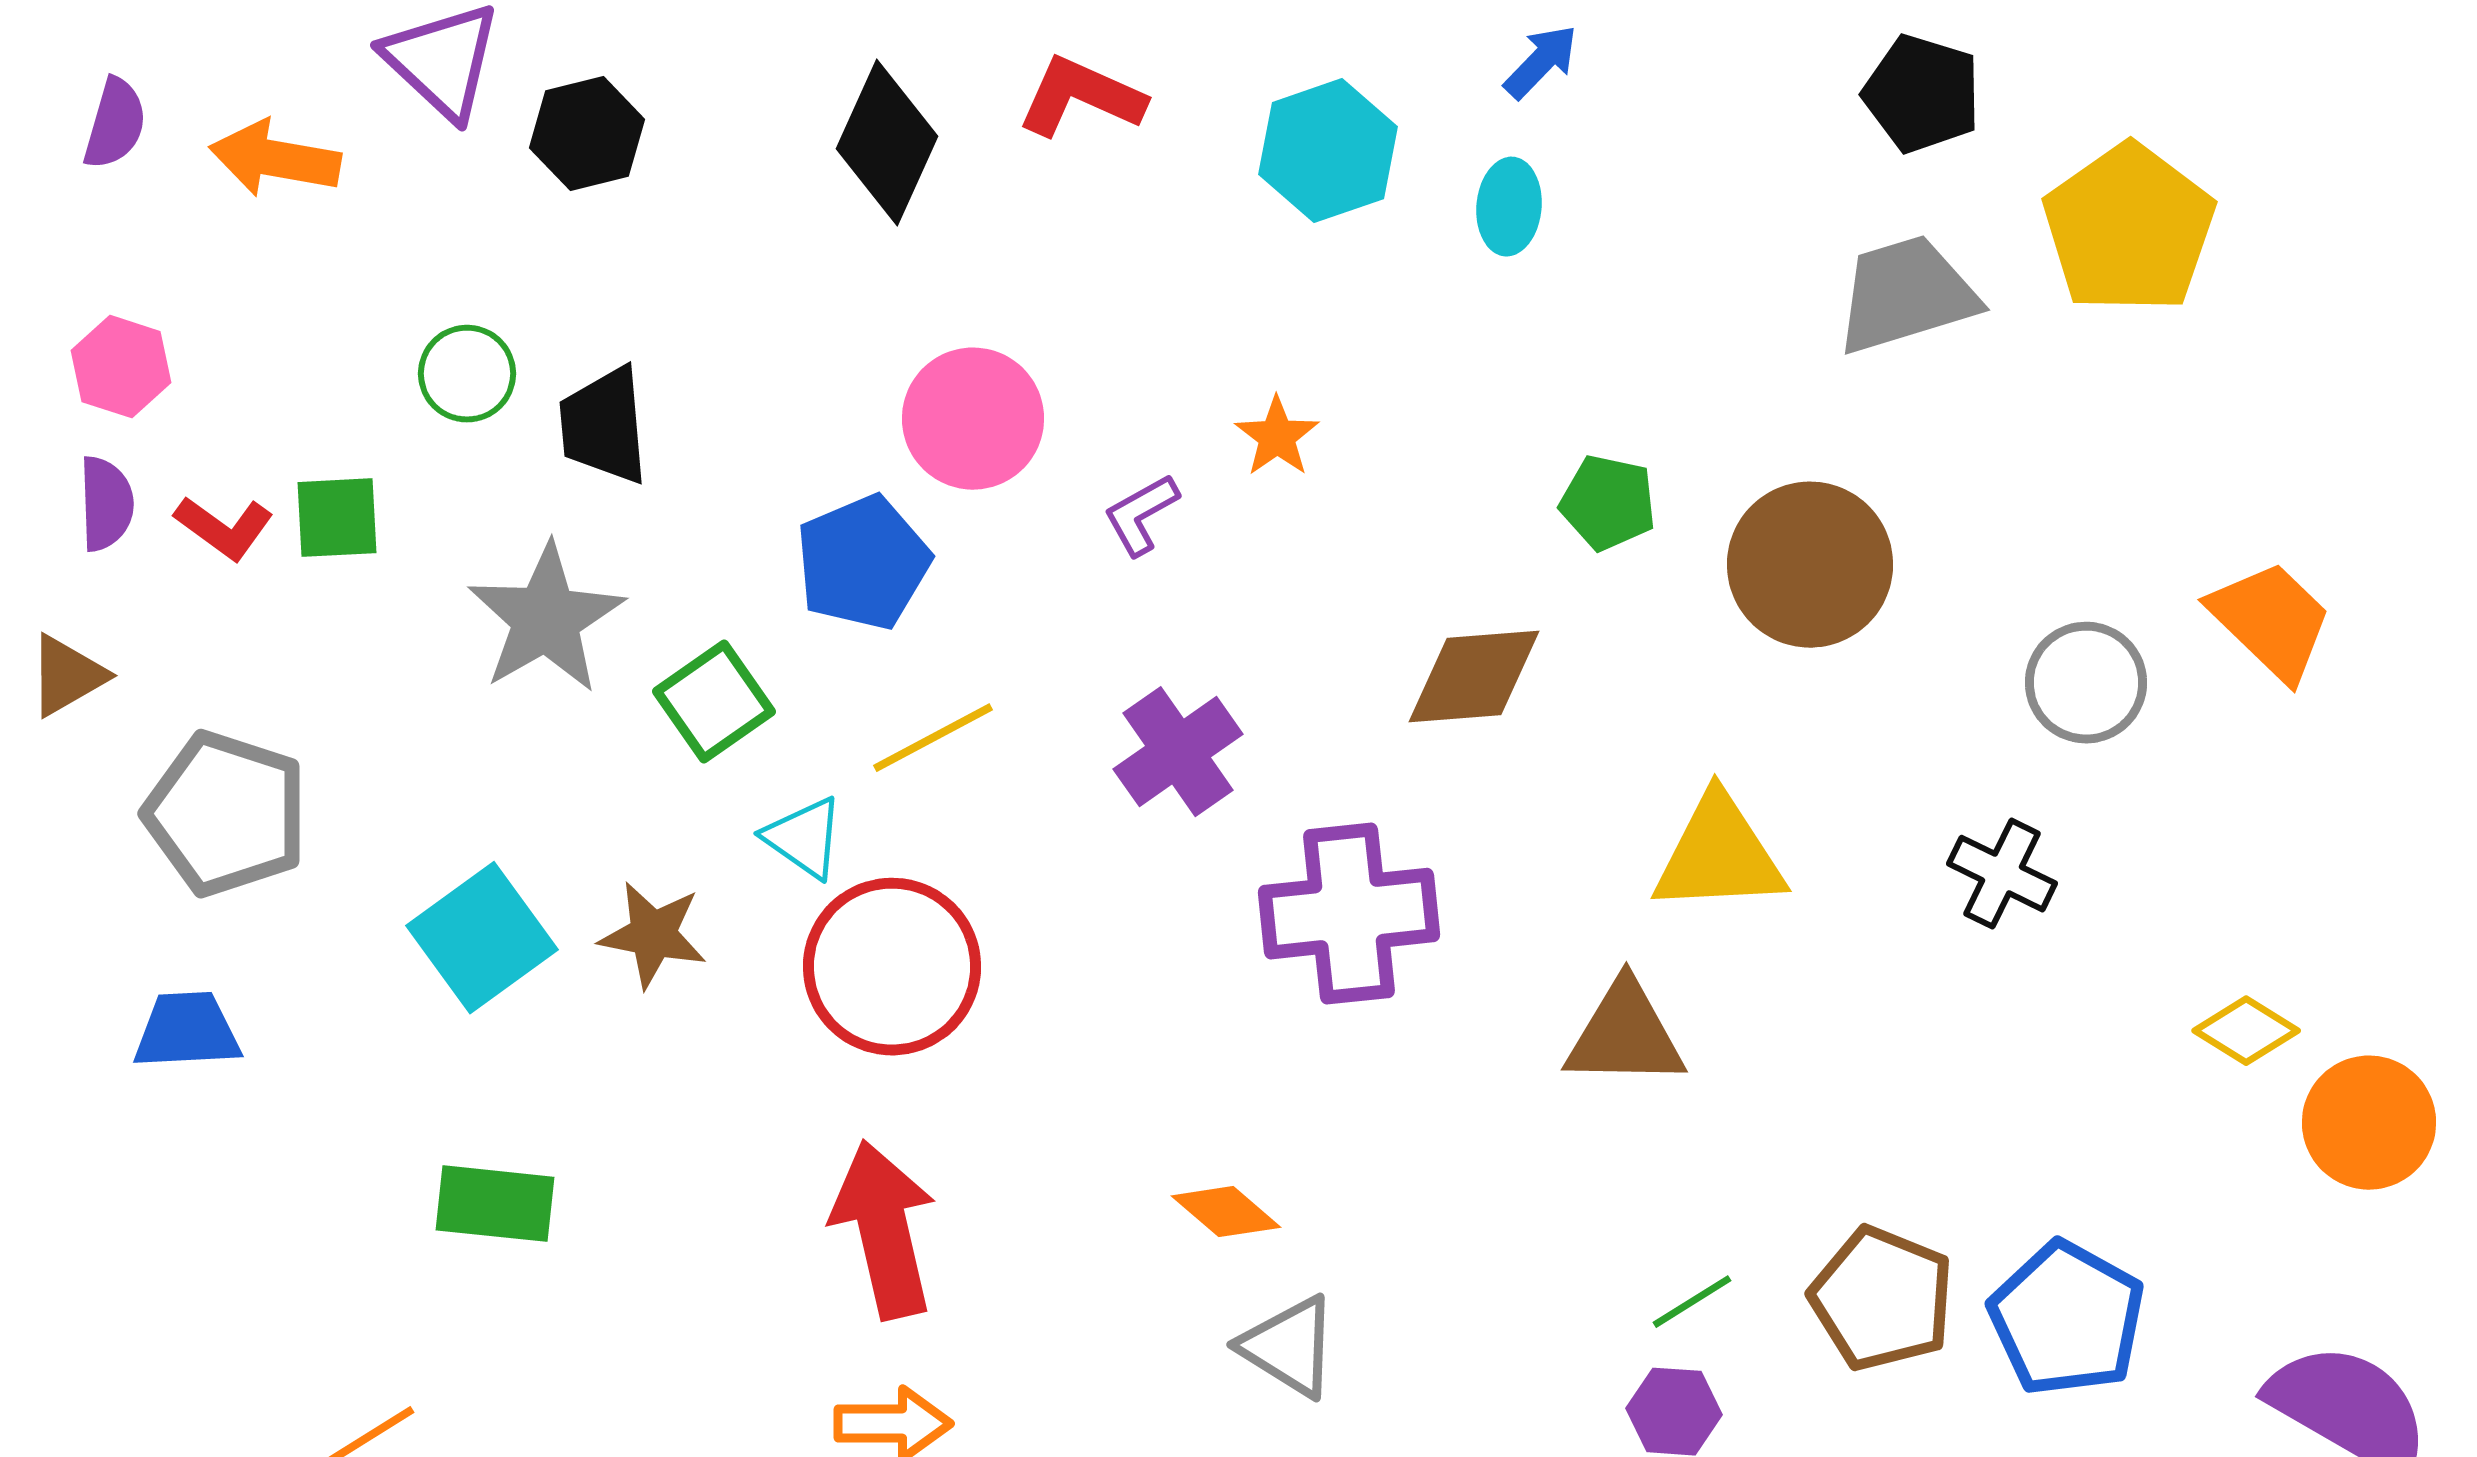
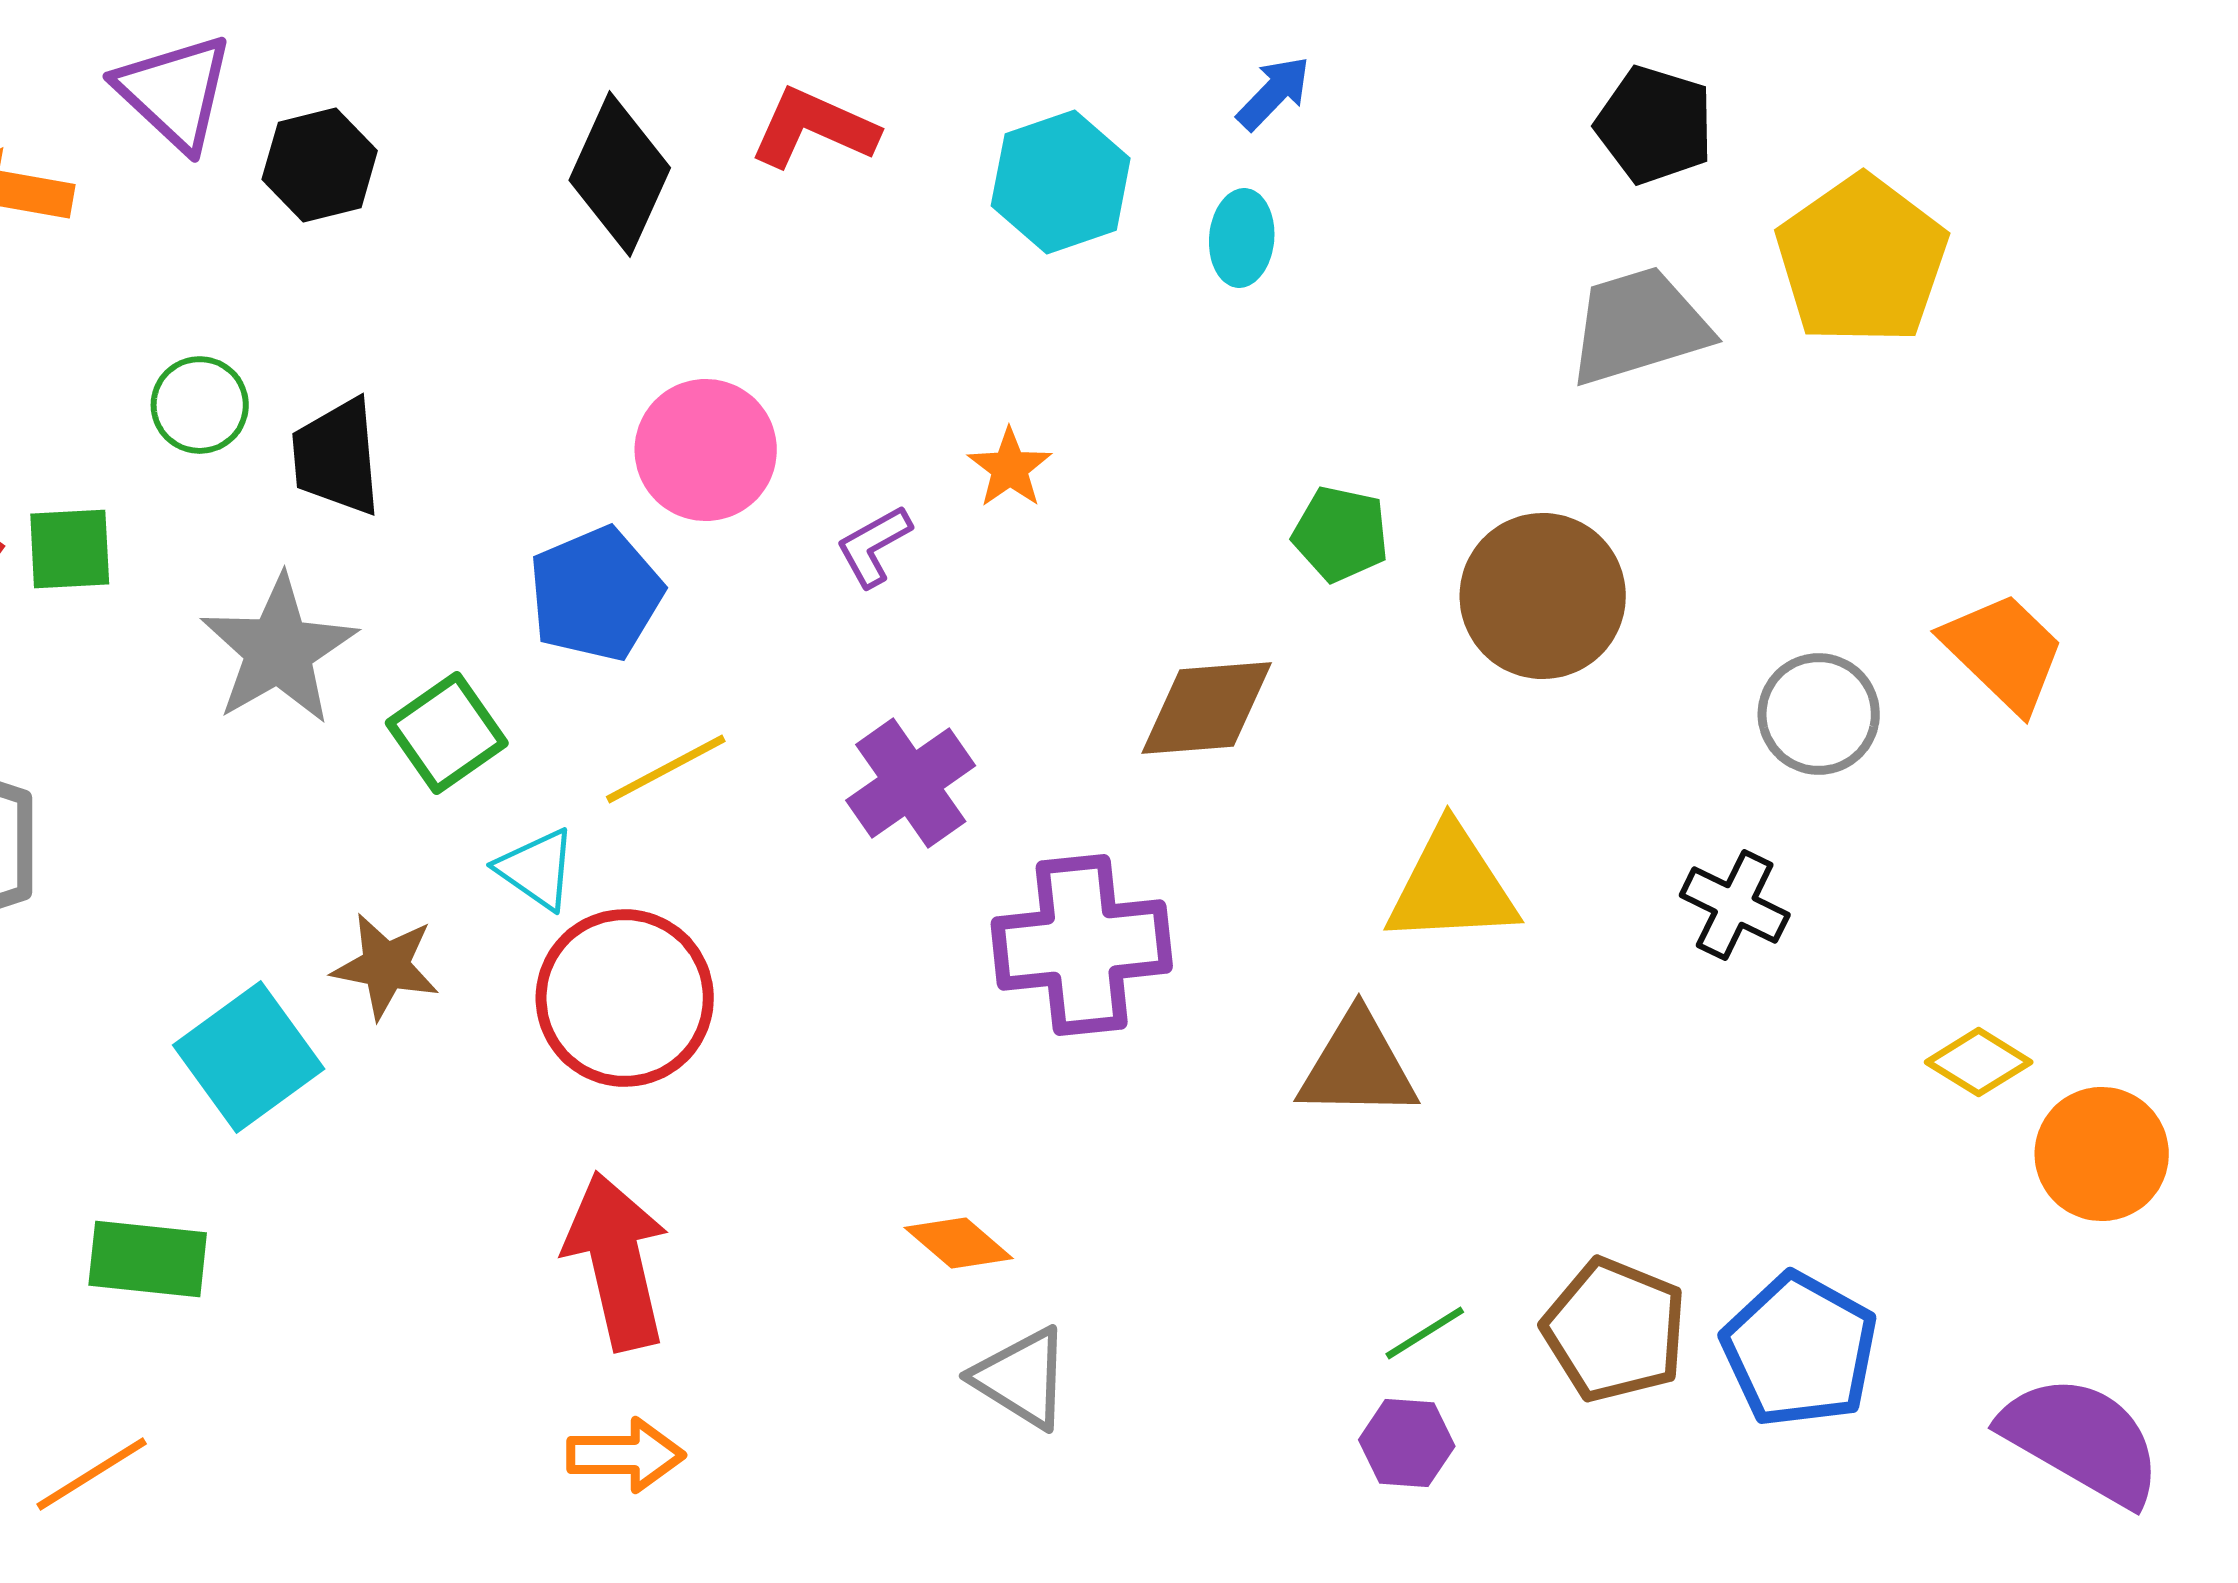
cyan square: (482, 938) -> (249, 1057), moved
green rectangle: (495, 1204) -> (148, 1259), moved

